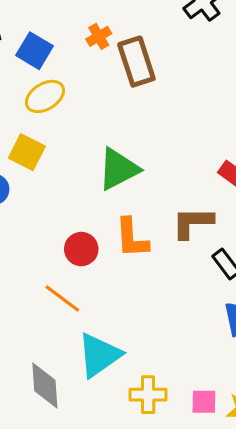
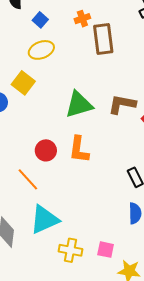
blue square: (35, 51) -> (40, 20), size x0.7
brown L-shape: (193, 223) -> (122, 104), moved
pink square: (204, 402) -> (106, 250), moved

